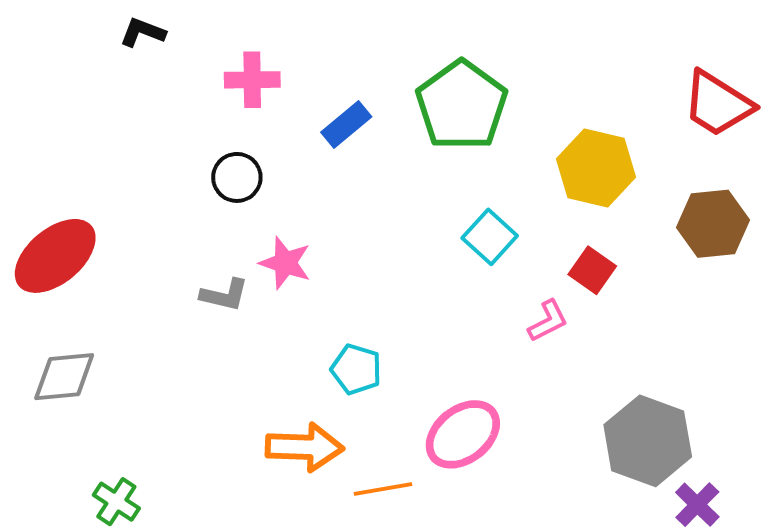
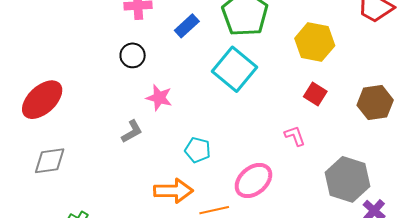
brown hexagon: (713, 224) -> (375, 103), moved
cyan square: (490, 237) -> (234, 69), moved, size x1.6
gray L-shape: (224, 295) -> (132, 131), moved, turned -40
pink L-shape: (548, 321) -> (295, 136), moved, turned -80

